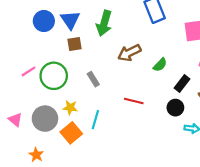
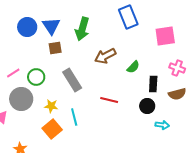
green circle: (54, 76) -> (36, 77), size x0.7
gray rectangle: (93, 79) -> (72, 80), size x1.6
black rectangle: (182, 83) -> (153, 84), turned -35
gray circle: (45, 119) -> (21, 99), moved
cyan line: (95, 120) -> (74, 117), turned -30

